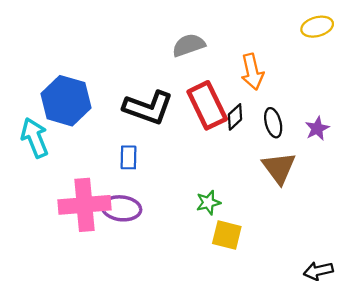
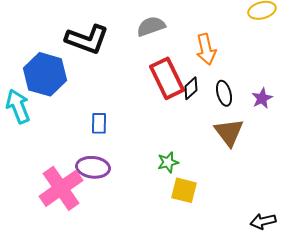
black L-shape: (148, 108) -> (87, 39), moved
pink cross: (84, 205) -> (61, 188), moved, turned -30

